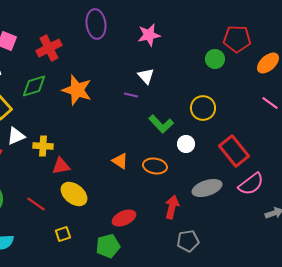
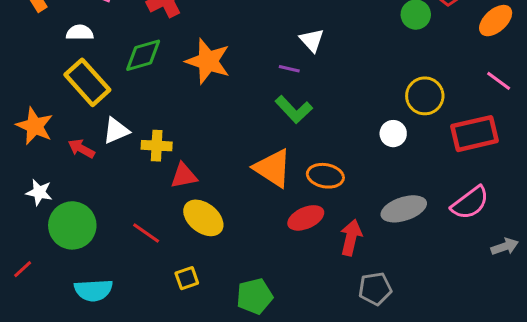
yellow circle: (203, 108) -> (425, 96), moved
green L-shape: (161, 124) -> (294, 109), moved
white circle: (186, 144) -> (393, 134), moved
red rectangle: (234, 151) -> (475, 134), moved, turned -64
orange triangle: (120, 161) -> (273, 168), size x1.6
red ellipse: (124, 218) -> (306, 218), moved

